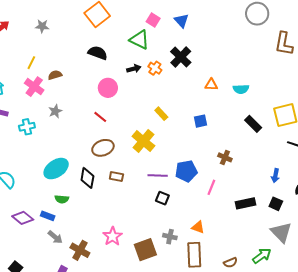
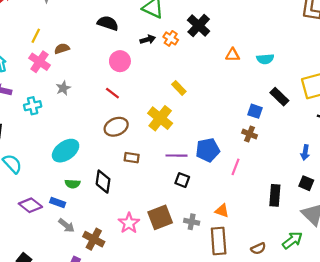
blue square: (200, 121) -> (255, 111), moved, turned 32
black diamond: (87, 178) -> (103, 182), moved
black rectangle: (246, 203) -> (275, 195), moved, turned -72
brown square: (145, 250) -> (160, 217), moved

